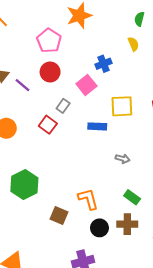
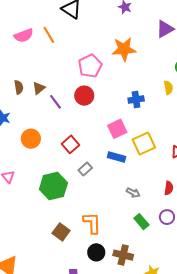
pink square: (86, 85) -> (117, 129), moved
gray rectangle: (63, 106) -> (85, 169), moved
yellow square: (122, 106) -> (144, 143), turned -35
green hexagon: (24, 185) -> (53, 186), moved
green rectangle: (132, 197) -> (141, 222), moved

